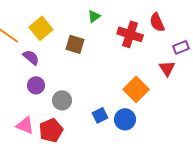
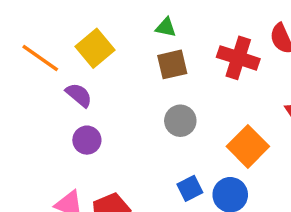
green triangle: (94, 16) -> (166, 27), moved, turned 48
brown square: (75, 44) -> (172, 64), moved, turned -30
gray circle: (62, 100) -> (180, 121), moved

